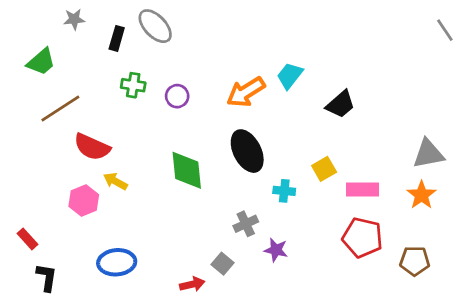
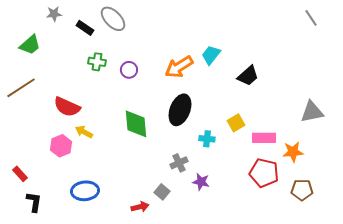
gray line: (445, 30) -> (311, 18), moved
black rectangle: (117, 38) -> (85, 28), turned -72
brown line: (60, 108) -> (21, 88), moved
black ellipse: (247, 151) -> (180, 110), turned 48
orange star: (422, 195) -> (293, 152), moved, turned 30

